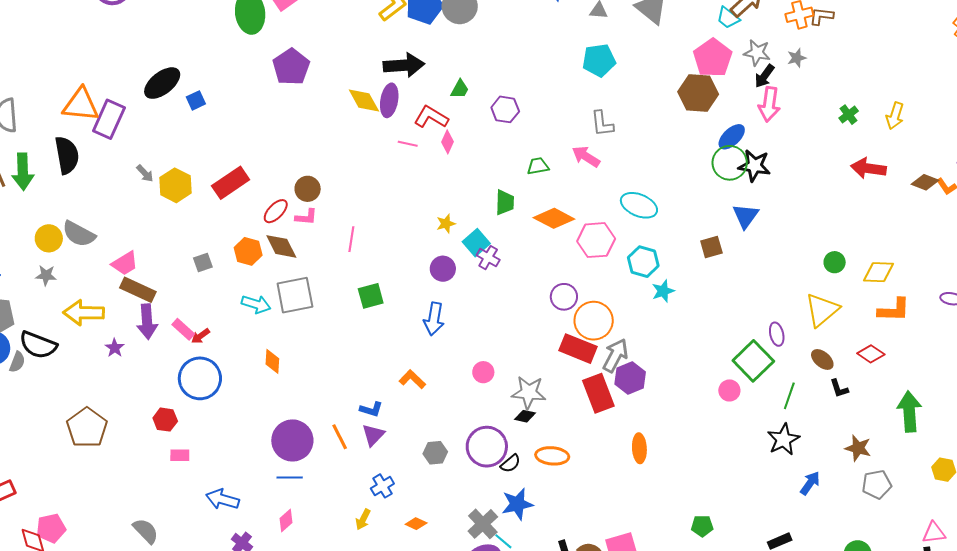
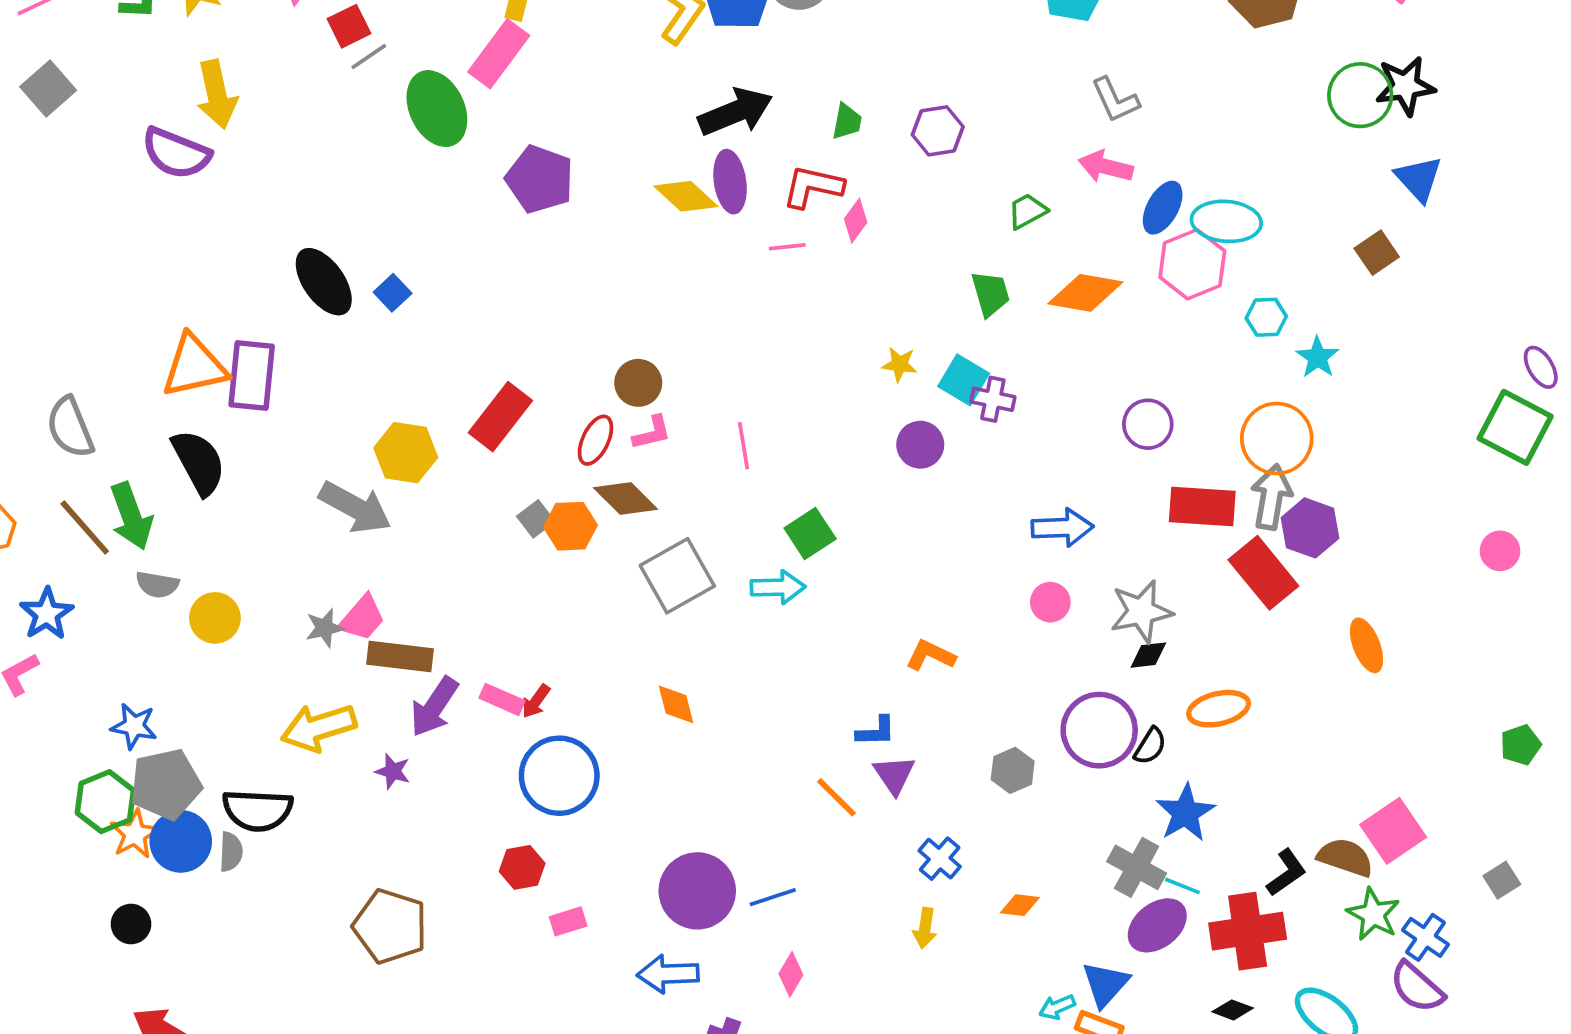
black ellipse: (162, 83) -> (324, 282), turned -69
blue ellipse: (732, 137) -> (1163, 208), moved
pink diamond: (447, 142) -> (856, 221), turned 30
gray arrow: (145, 173) -> (355, 507), moved, size x2.0
yellow star: (446, 224) -> (900, 364), turned -30
gray semicircle: (79, 234) -> (157, 585), moved, size x0.7
pink hexagon: (596, 240) -> (1192, 264), moved
gray square: (203, 262) -> (536, 519), moved
cyan hexagon: (643, 262) -> (1266, 317), size x0.7
gray star: (46, 275) -> (325, 628), moved
cyan arrow: (256, 304) -> (778, 587), moved
blue arrow: (434, 319) -> (1062, 528), moved, turned -84
orange circle: (594, 321) -> (1277, 438), moved
purple arrow: (147, 322) -> (434, 707), turned 56
pink circle: (729, 390) -> (1500, 551), moved
purple circle: (292, 440) -> (697, 891), moved

